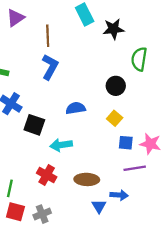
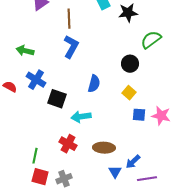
green semicircle: (139, 59) -> (151, 40), turned 45
blue semicircle: (76, 108) -> (94, 84), turned 114
purple line: (135, 168) -> (147, 179), moved
blue arrow: (119, 195) -> (133, 162), turned 133

